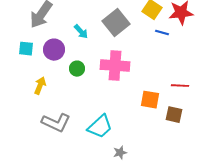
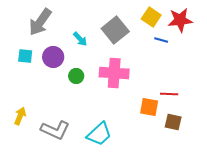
yellow arrow: (40, 86) -> (20, 116), moved
red line: (180, 86) -> (169, 94), moved

